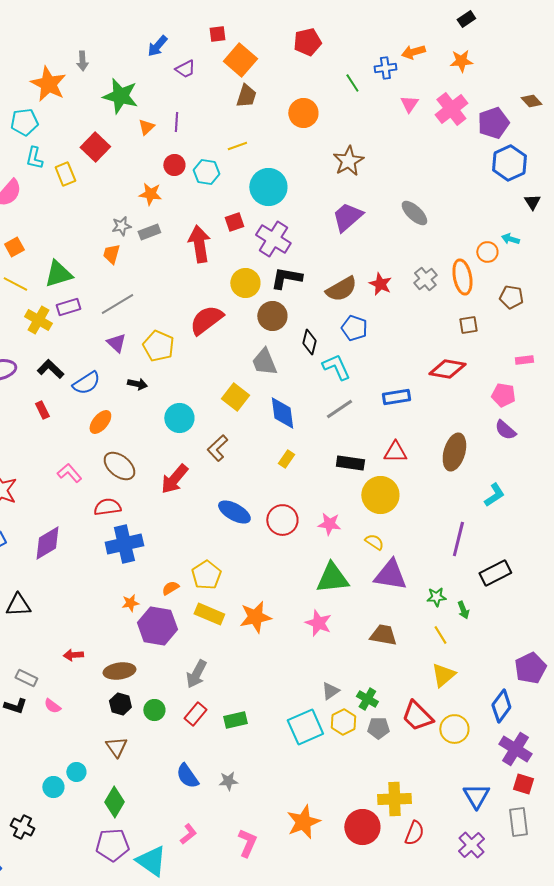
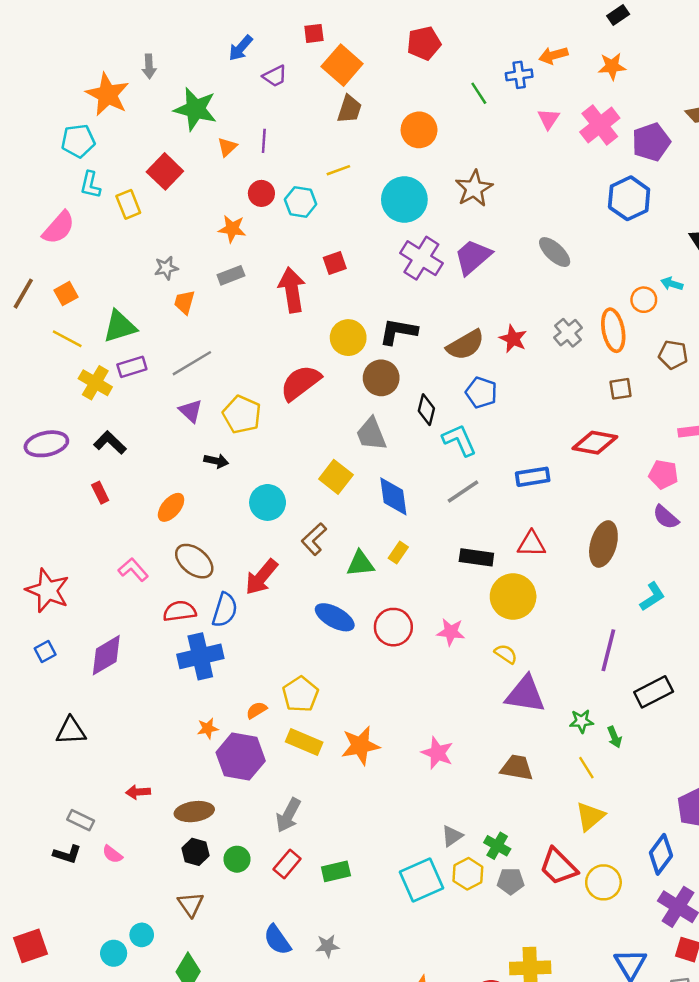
blue hexagon: (509, 163) -> (629, 198), moved
cyan circle: (268, 187) -> (404, 200), moved
gray star: (121, 226) -> (166, 268), moved
purple cross: (273, 239) -> (421, 258), moved
blue semicircle: (86, 383) -> (225, 610), moved, turned -40
green triangle: (332, 578) -> (360, 564), moved, size x0.7

